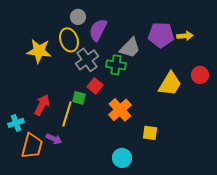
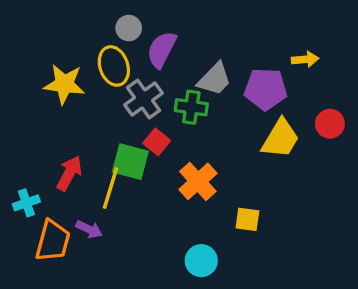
purple pentagon: (161, 35) -> (266, 89), moved
green square: (79, 98) -> (130, 162), size x1.6

